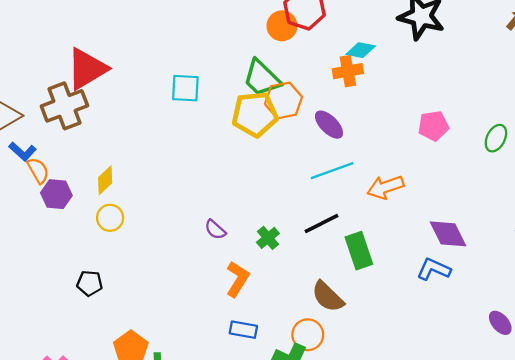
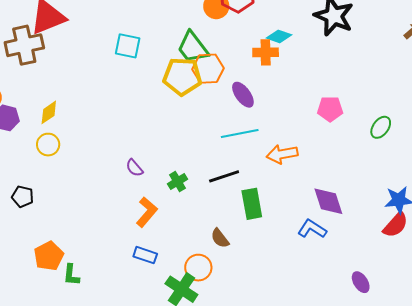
brown semicircle: (328, 297) -> (220, 238), size x0.7

